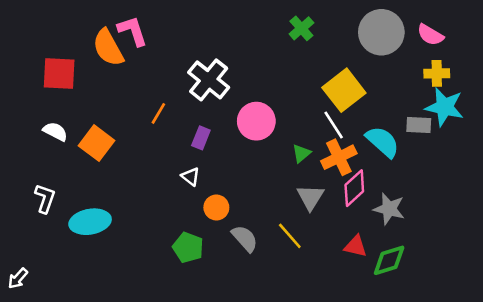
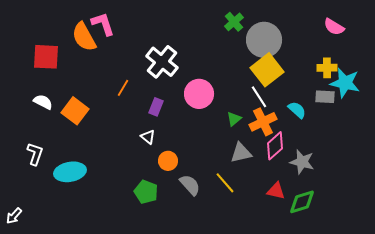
gray circle: (381, 32) -> (264, 40), moved
yellow cross: (437, 73) -> (327, 68), moved
cyan semicircle: (383, 142) -> (297, 110), size x0.7
gray triangle: (310, 197) -> (241, 153), turned 45

